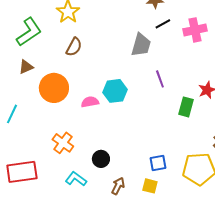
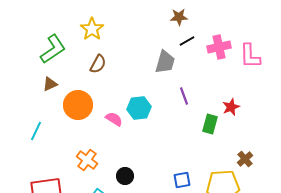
pink semicircle: (90, 102) -> (114, 119), turned 42

